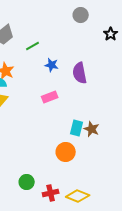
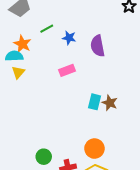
green line: (33, 46) -> (47, 29), moved
orange circle: (66, 152) -> (94, 149), moved

